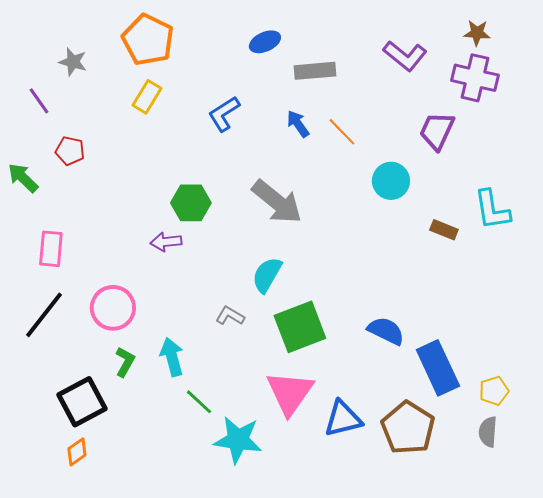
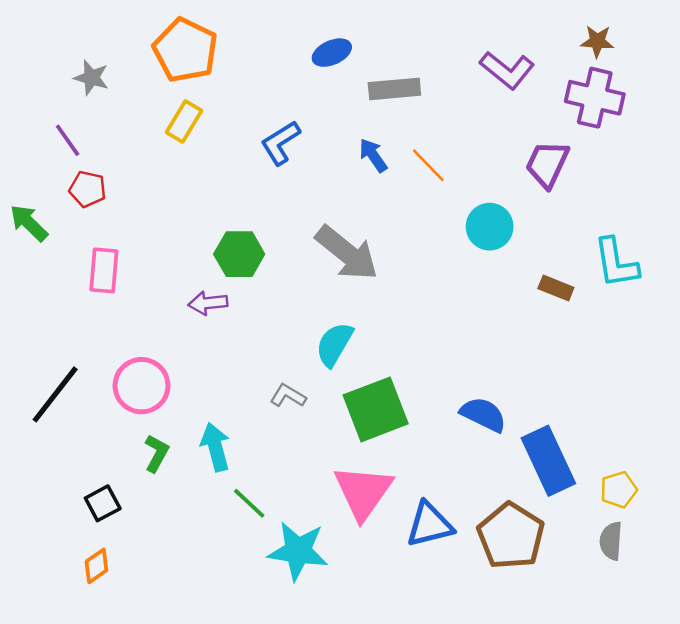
purple line: (39, 101) -> (68, 140), moved
pink rectangle: (51, 249) -> (104, 270), moved
black square: (82, 402) -> (103, 503), size x0.6

